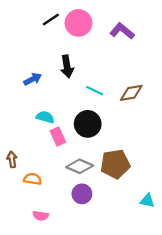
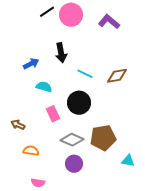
cyan semicircle: (45, 117) -> (44, 87), moved
brown arrow: (12, 159) -> (18, 125), moved, turned -56
cyan triangle: (147, 201) -> (128, 161), moved

